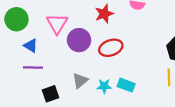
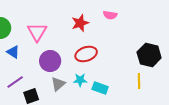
purple circle: (79, 40) -> (50, 61), moved
purple line: (33, 68) -> (15, 82), moved, turned -36
cyan star: (104, 86) -> (80, 80), moved

